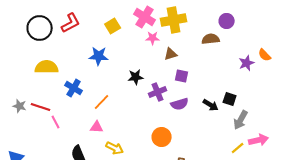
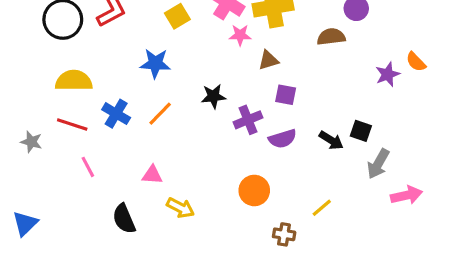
orange line: (102, 102) -> (160, 114), moved
red line: (41, 107) -> (72, 125), moved
yellow line: (238, 148) -> (322, 208), moved

